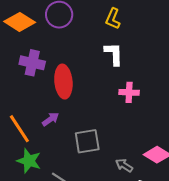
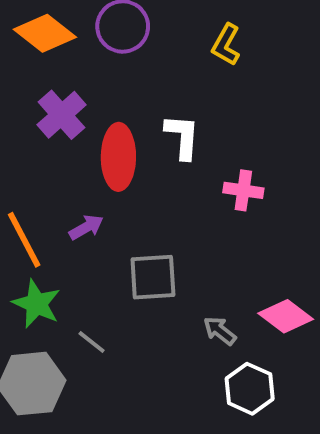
white L-shape: (114, 54) -> (182, 137), moved
purple cross: (32, 63) -> (62, 115), turned 30

